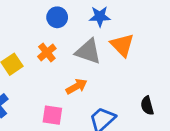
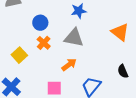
blue circle: (57, 17) -> (40, 23), moved
orange triangle: (122, 45) -> (120, 32), moved

